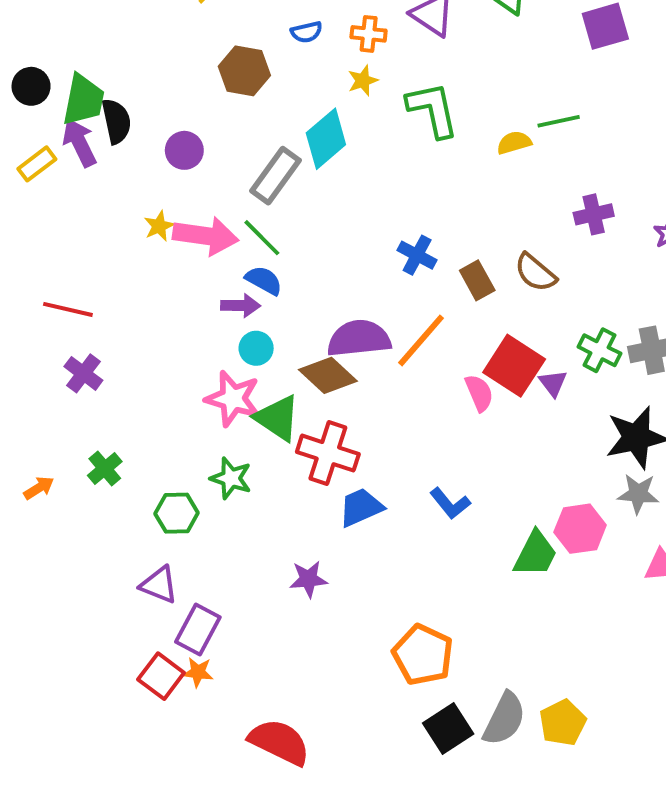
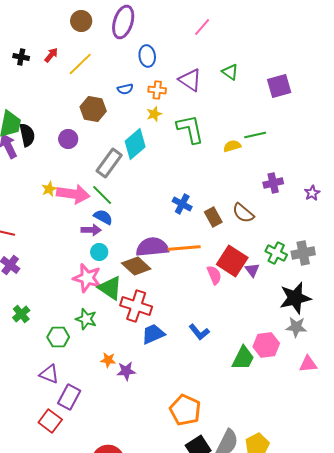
purple circle: (184, 150) -> (68, 139), moved
orange line: (421, 340) -> (184, 248), turned 44
orange star: (198, 672) -> (108, 360), moved

